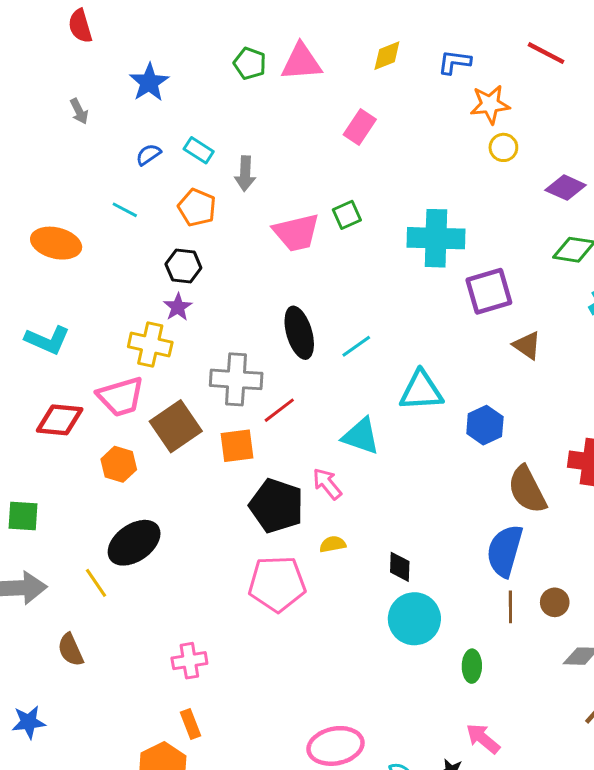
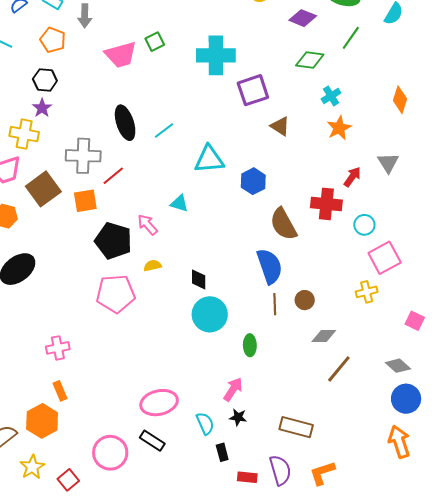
cyan triangle: (361, 436) -> (179, 203), moved, size x0.7
blue semicircle: (505, 551) -> (270, 266), turned 147
pink arrow: (483, 739) -> (233, 389), moved, turned 85

